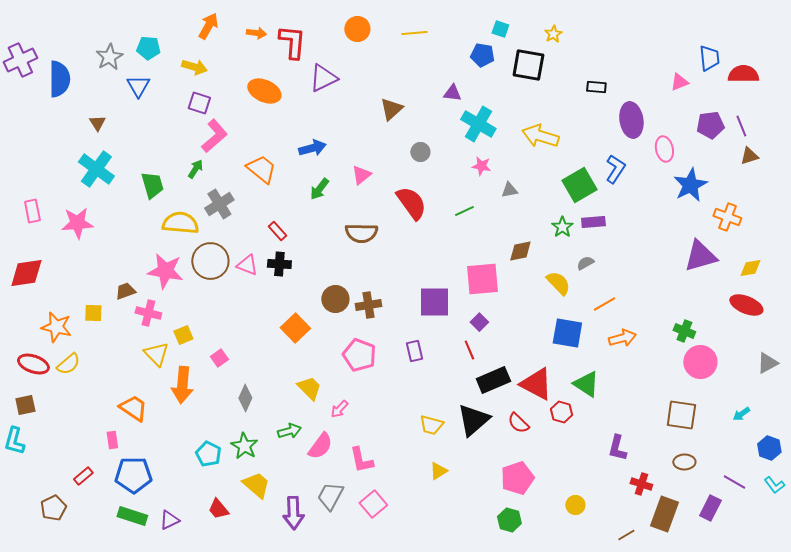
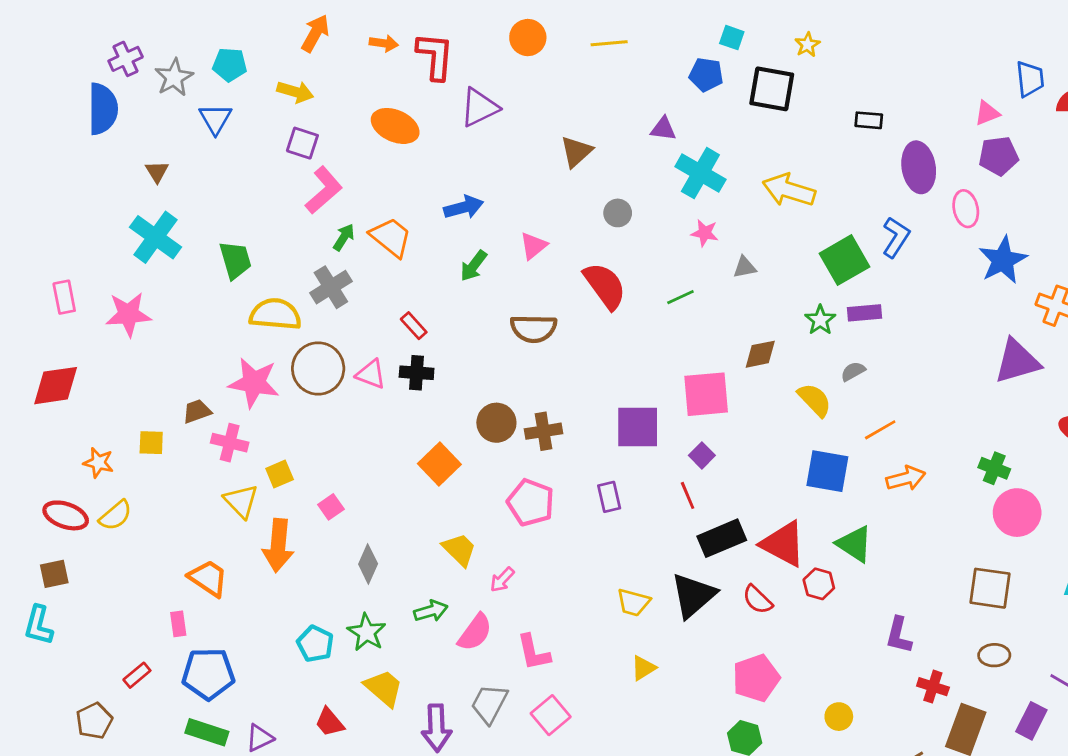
purple cross: (20, 60) -> (126, 59), moved, size x0.7
purple pentagon: (710, 125) -> (999, 156), moved
green arrow: (195, 169) -> (344, 237), moved
orange star: (56, 327) -> (98, 463), size x0.7

